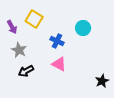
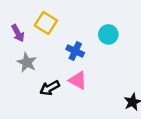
black arrow: (26, 71) -> (50, 88), moved

